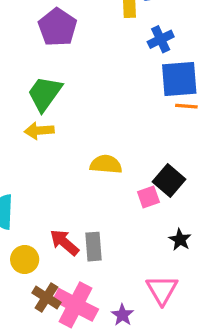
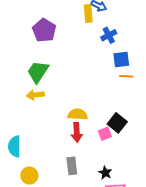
blue square: (179, 79) -> (121, 60), size x0.7
black star: (180, 240) -> (105, 173), moved
red arrow: (64, 242) -> (77, 132), moved, turned -132

